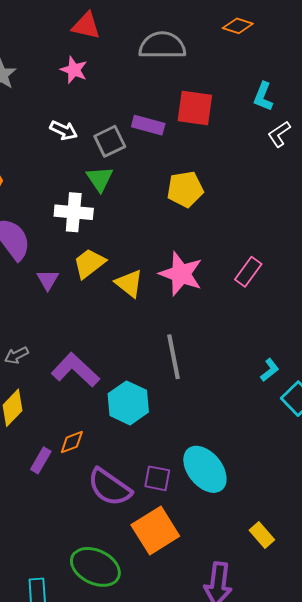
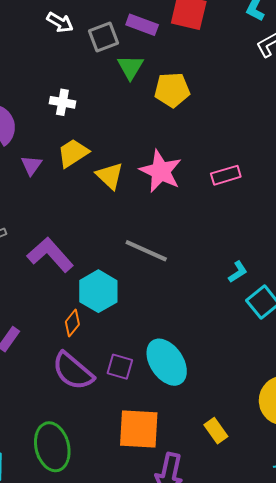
green triangle: (100, 179) -> (130, 67), moved
white cross: (74, 212) -> (62, 102), size x0.7
pink rectangle: (248, 272) -> (226, 175), turned 32
gray line: (174, 357) -> (146, 251), turned -60
orange diamond: (72, 442) -> (72, 323), moved, turned -36
orange square: (155, 530) -> (139, 429), moved, turned 30
green ellipse: (95, 567) -> (52, 447), turned 45

